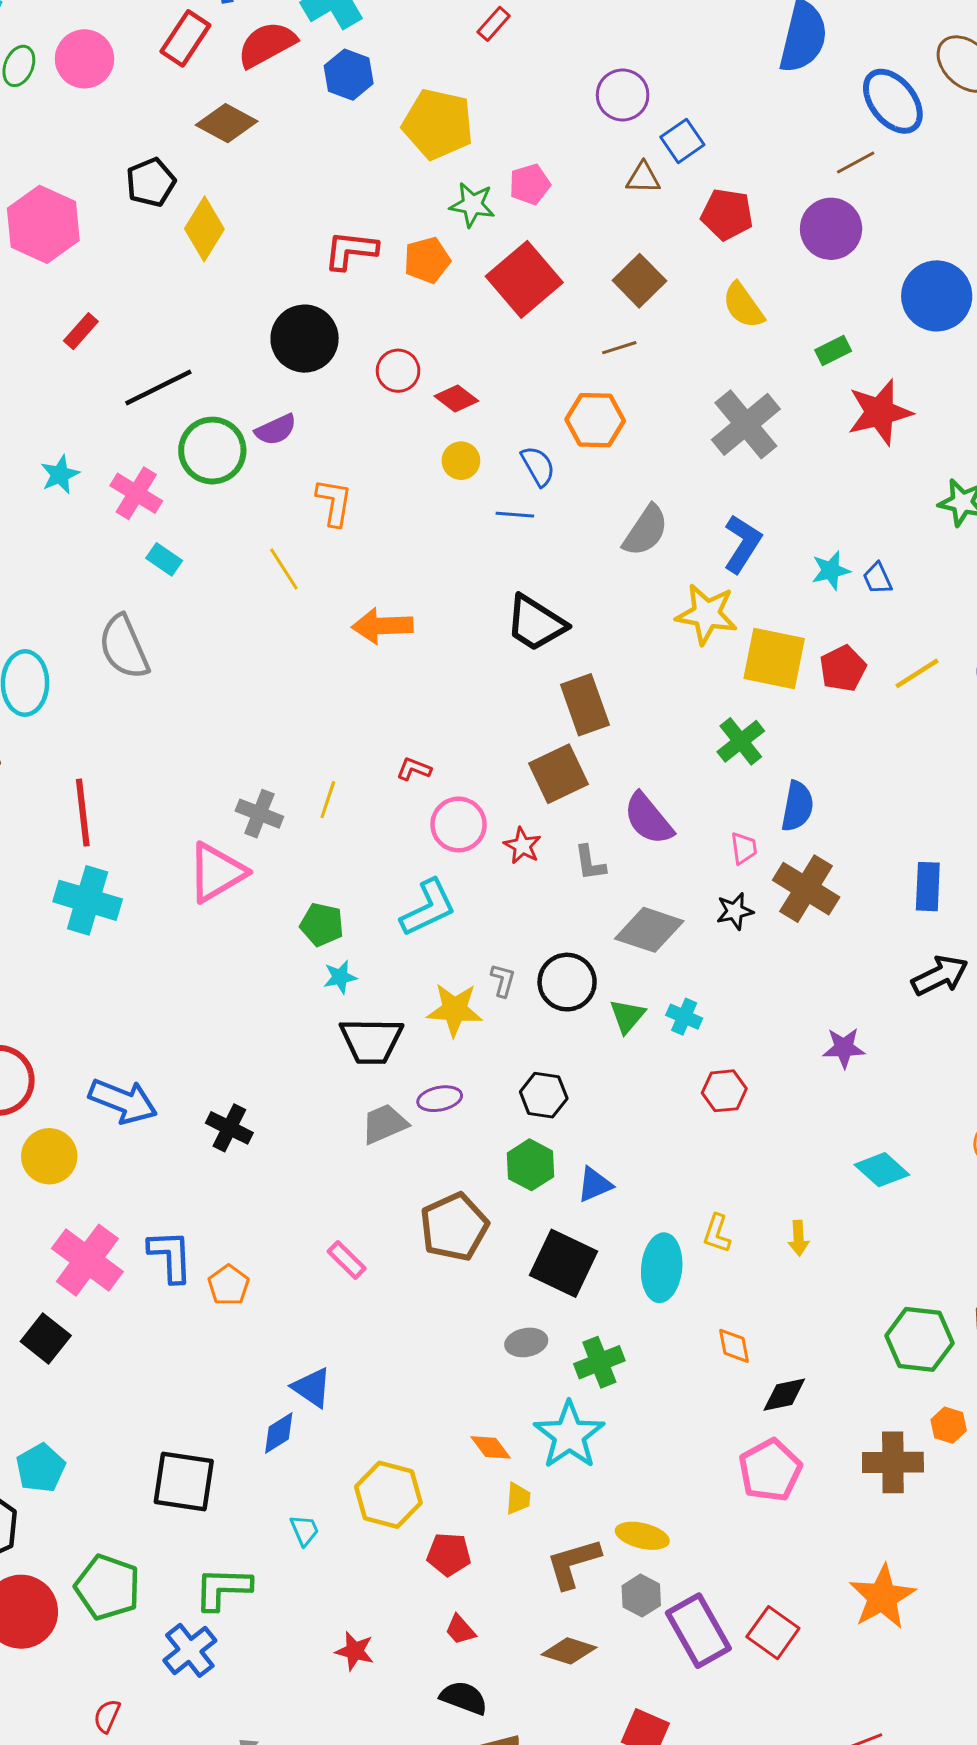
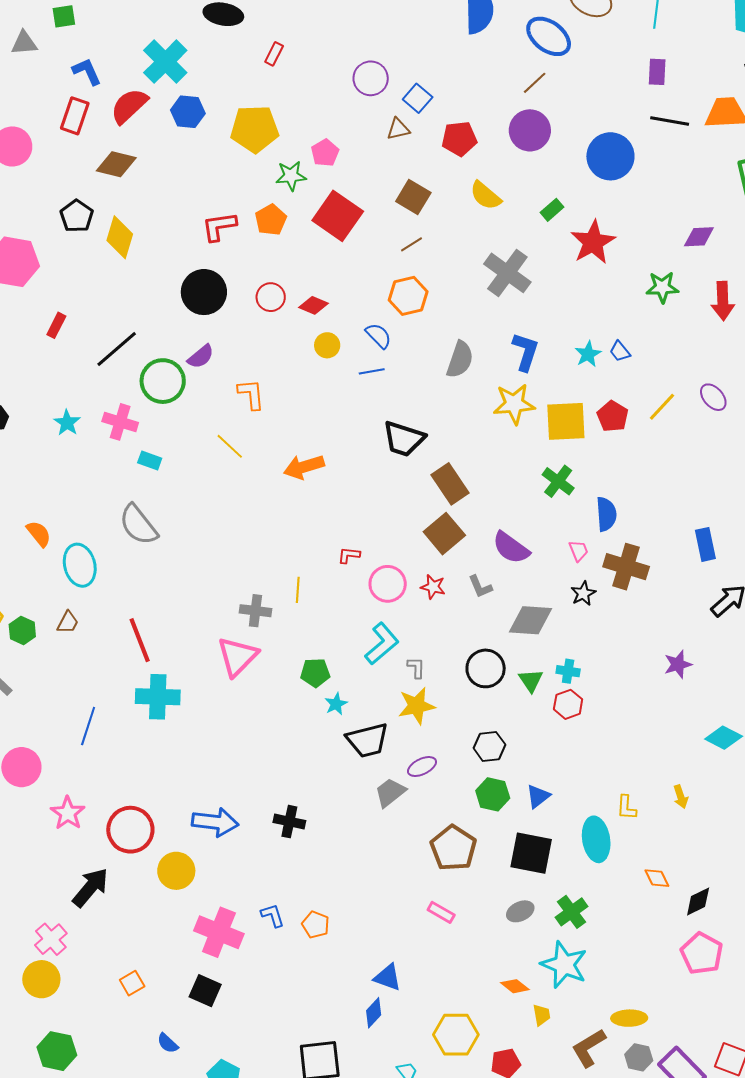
gray L-shape: (503, 980) -> (416, 668), moved
red hexagon: (724, 1091) -> (568, 704), moved
blue L-shape: (170, 1256) -> (273, 915), size x0.7
pink rectangle: (347, 1260) -> (441, 912), moved

